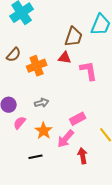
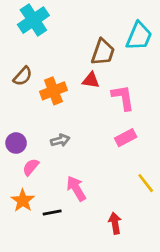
pink rectangle: (78, 119) -> (126, 138), moved
orange star: (44, 131) -> (23, 200), moved
pink arrow: (66, 139) -> (76, 188), moved, turned 108
red arrow: (83, 156) -> (115, 223), moved

